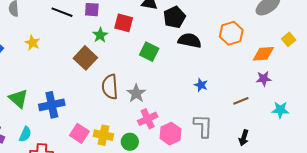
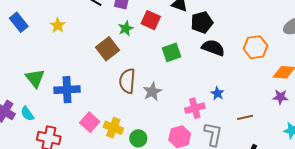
green square: (149, 52) -> (171, 52), turned 36
brown line: (241, 101) -> (245, 117), moved
pink cross: (148, 119) -> (195, 108), moved
cyan semicircle: (25, 134) -> (27, 114), moved, turned 112

